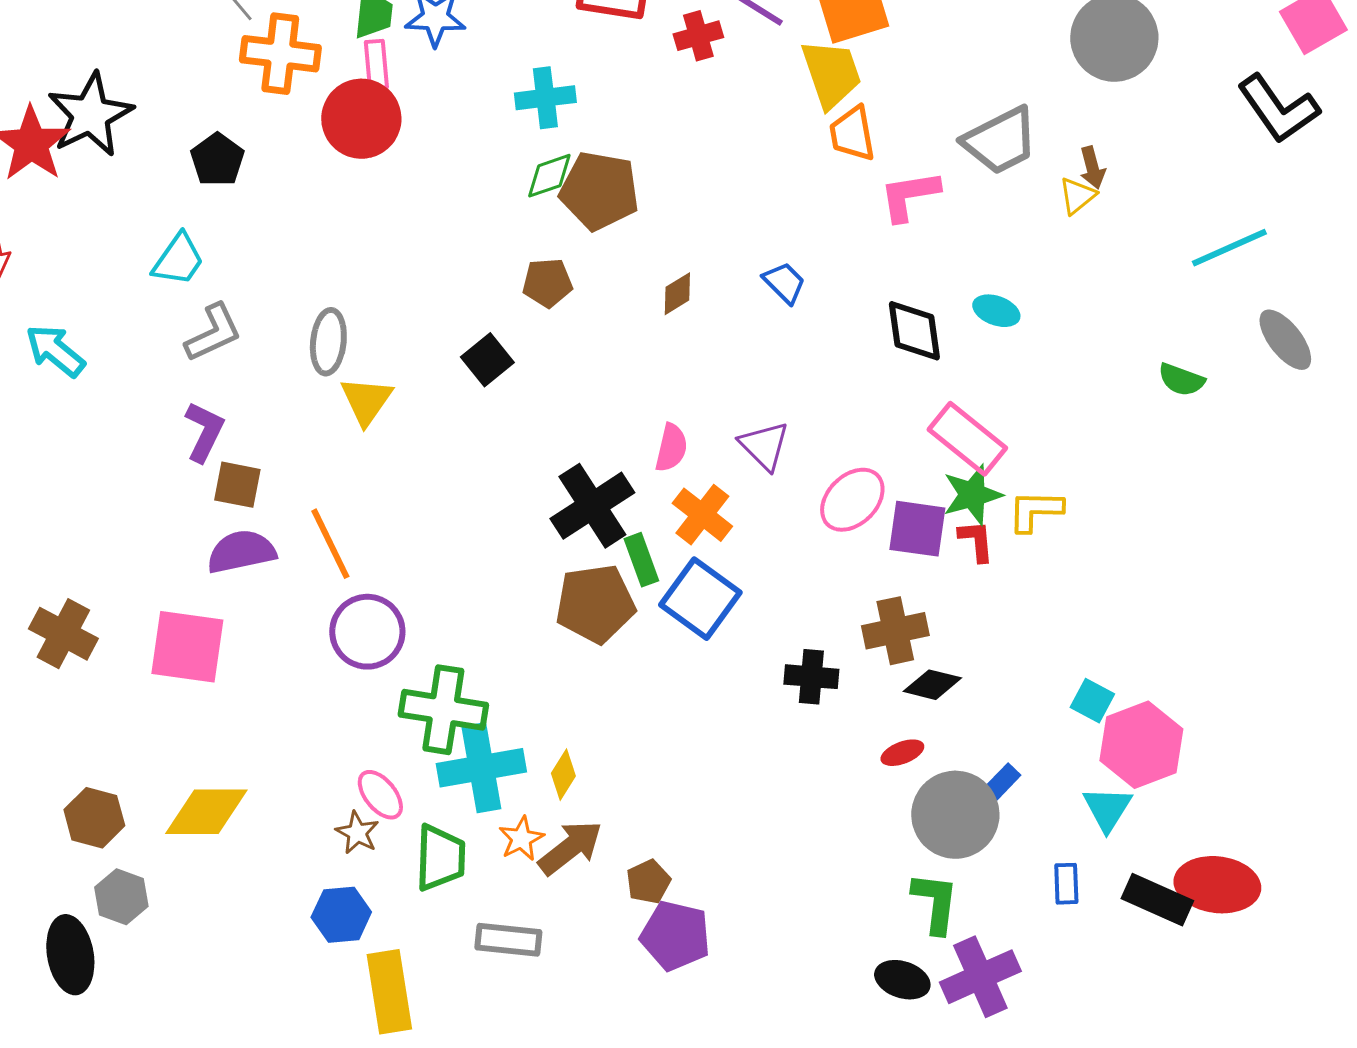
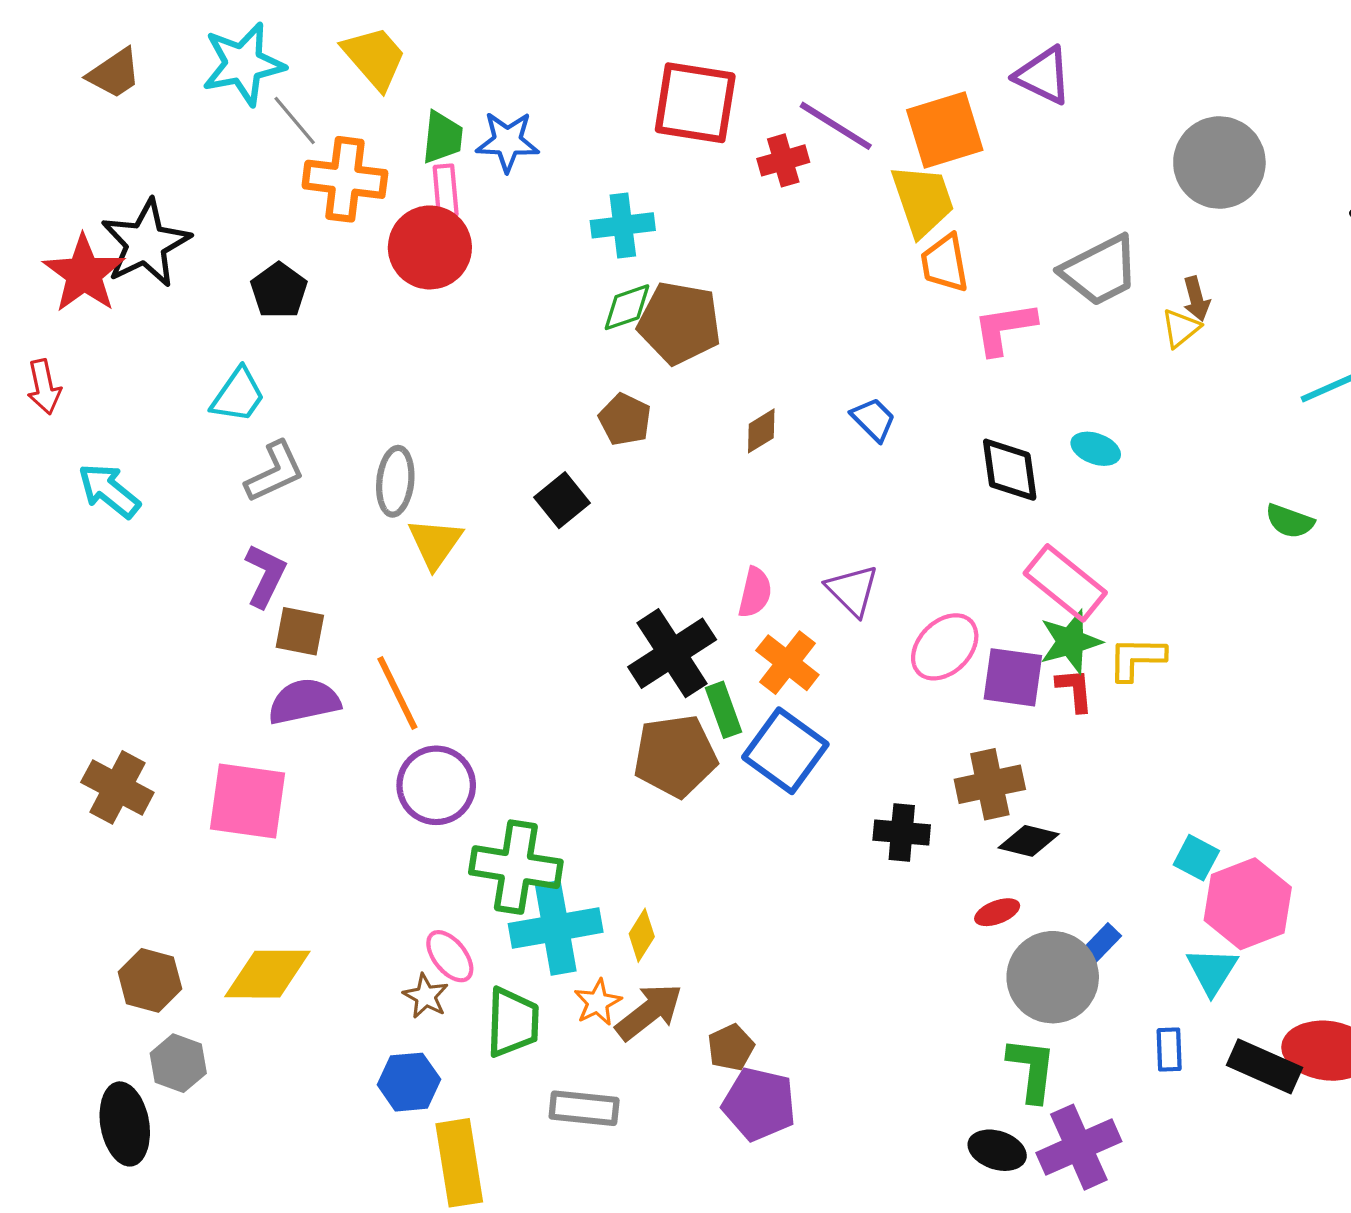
brown pentagon: (547, 283) -> (625, 419), turned 30

